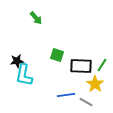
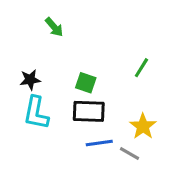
black star: (17, 61) -> (30, 80), moved
green line: (102, 65) -> (141, 68), moved
black rectangle: (81, 66) -> (89, 111), moved

